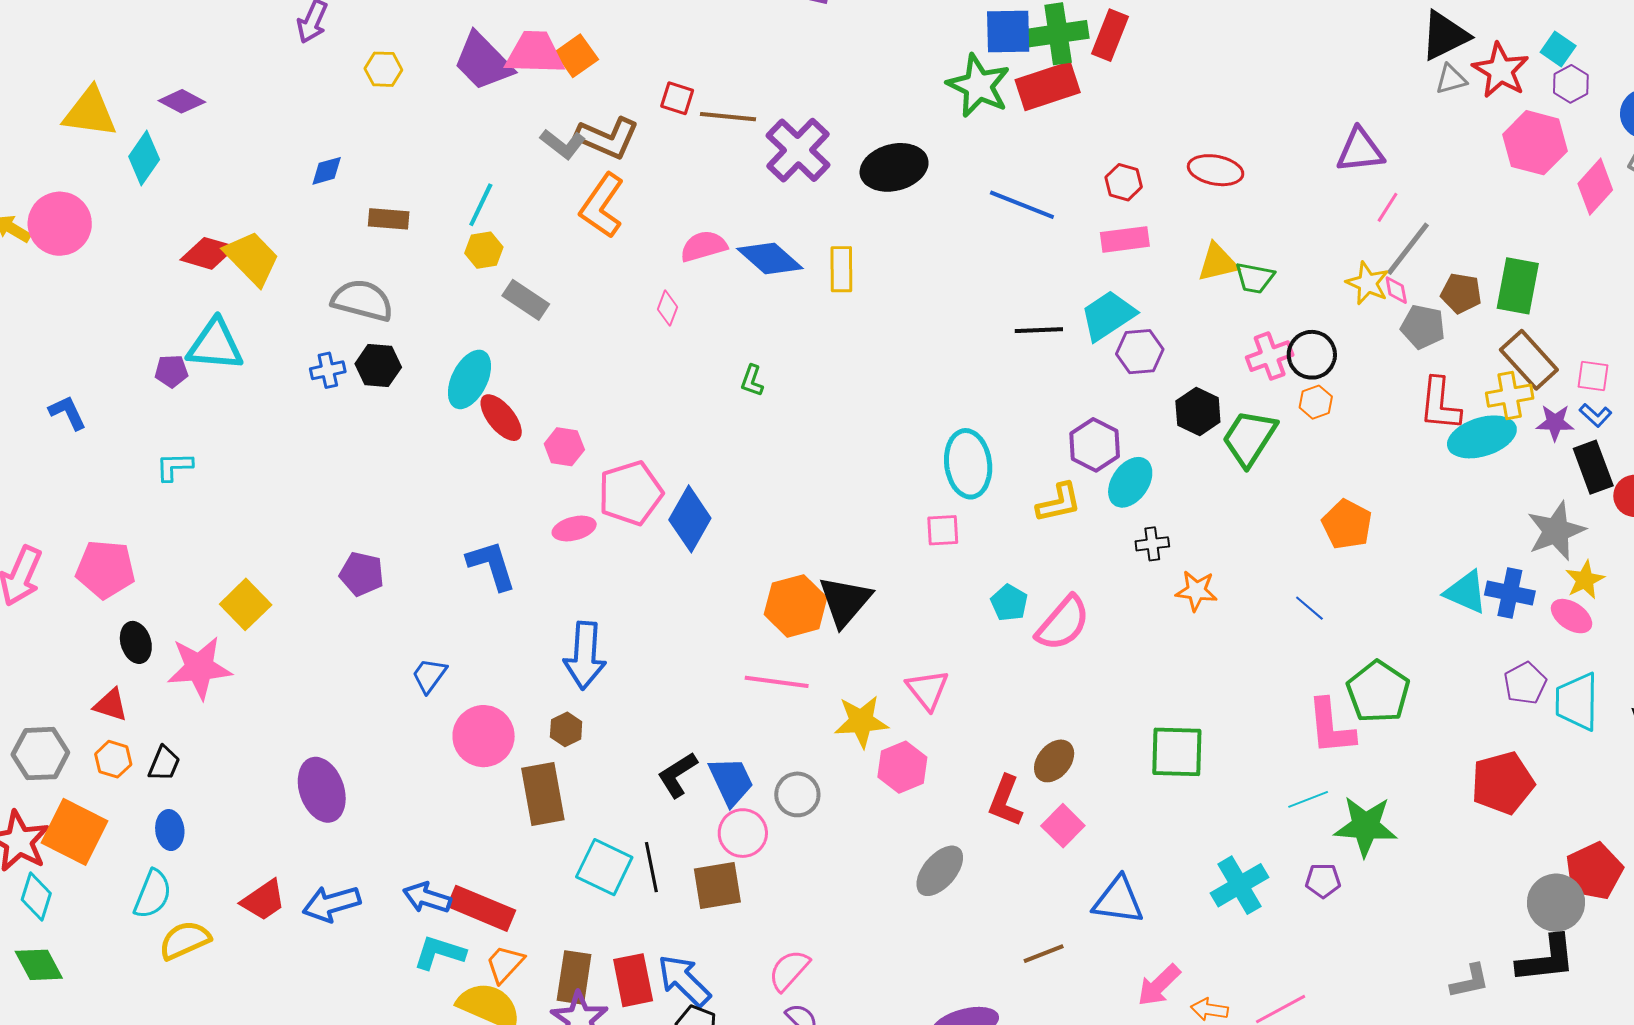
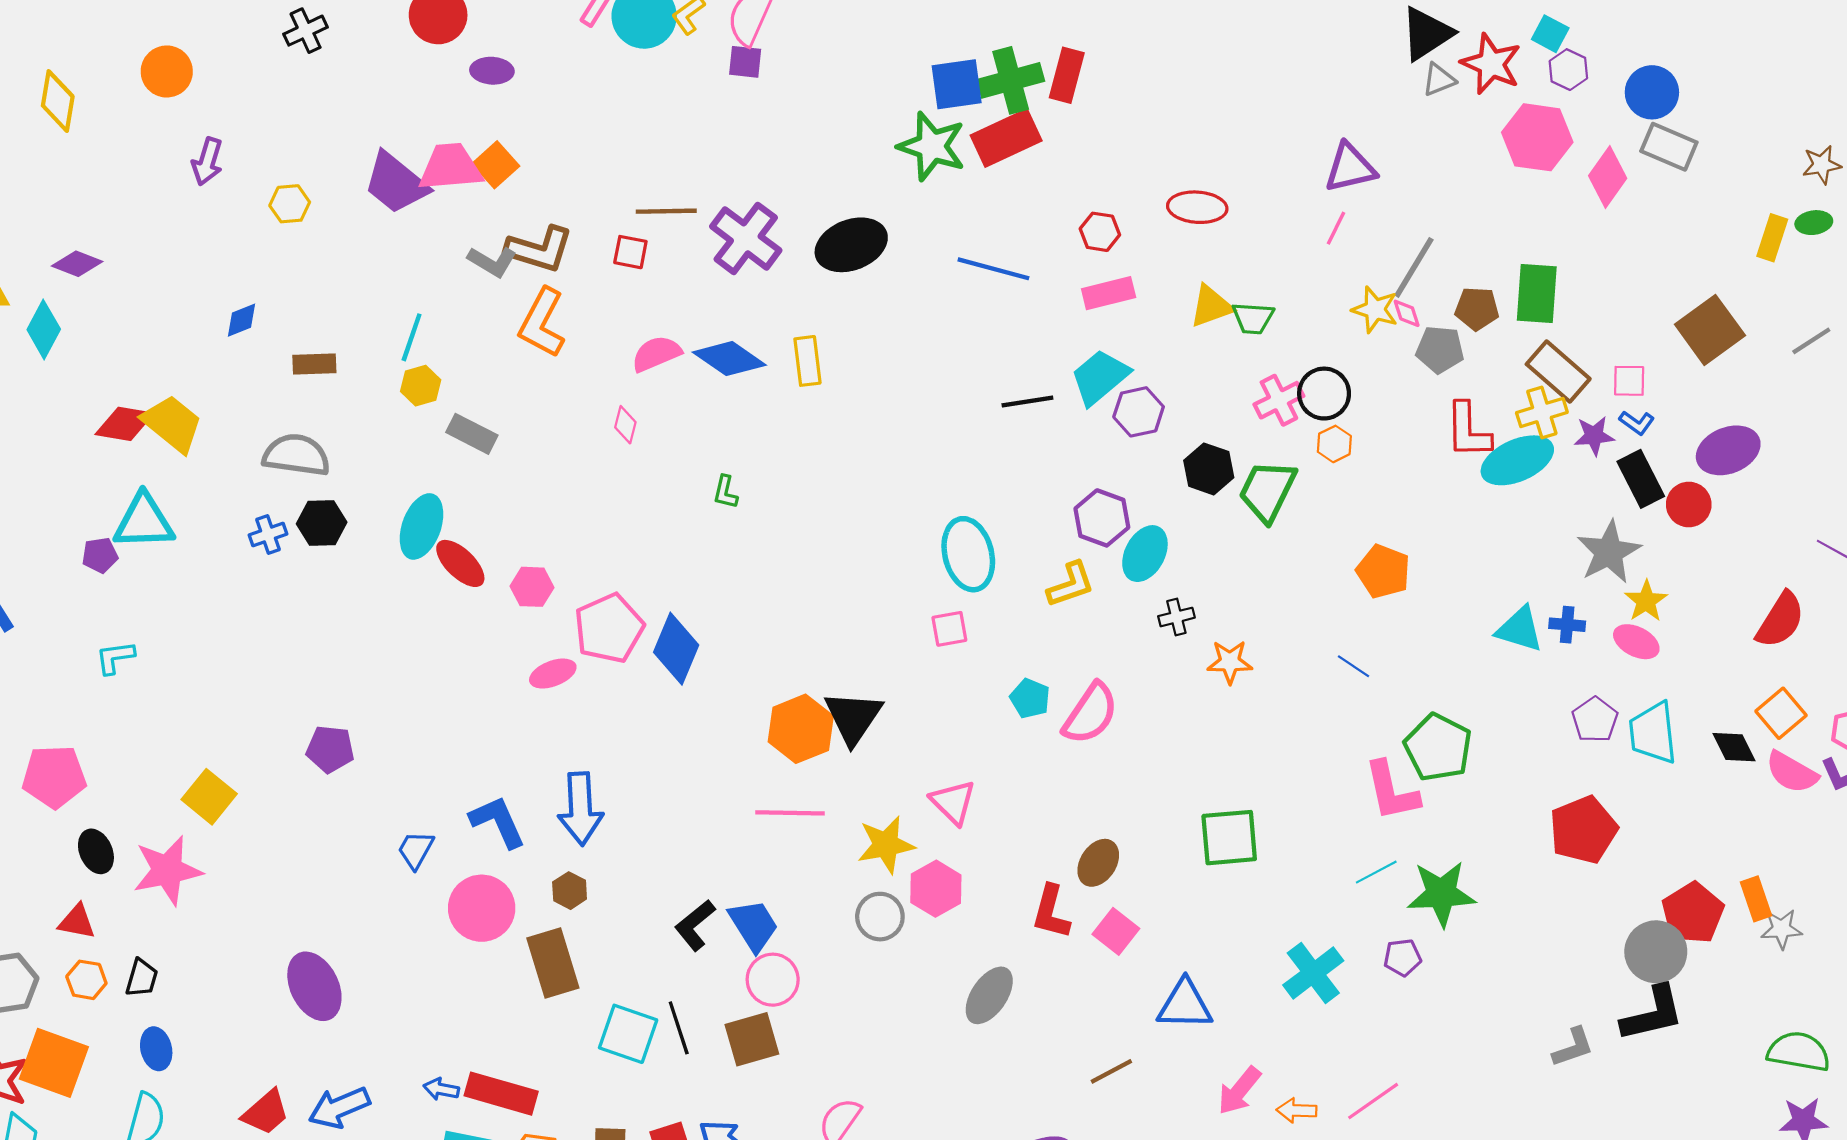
red square: (677, 98) -> (630, 252), moved
pink line: (1388, 207) -> (1336, 228), moved
blue L-shape: (492, 565) -> (498, 822), moved
blue cross: (1510, 593) -> (1567, 625), size x0.7
gray circle: (797, 794) -> (880, 917), moved
blue arrow: (427, 898) -> (441, 1089), size x0.7

